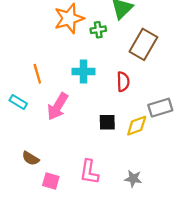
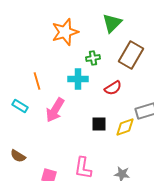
green cross: (98, 30) -> (93, 58), moved
red semicircle: (123, 82) -> (113, 88), turned 60
brown semicircle: (31, 158) -> (18, 156), moved

